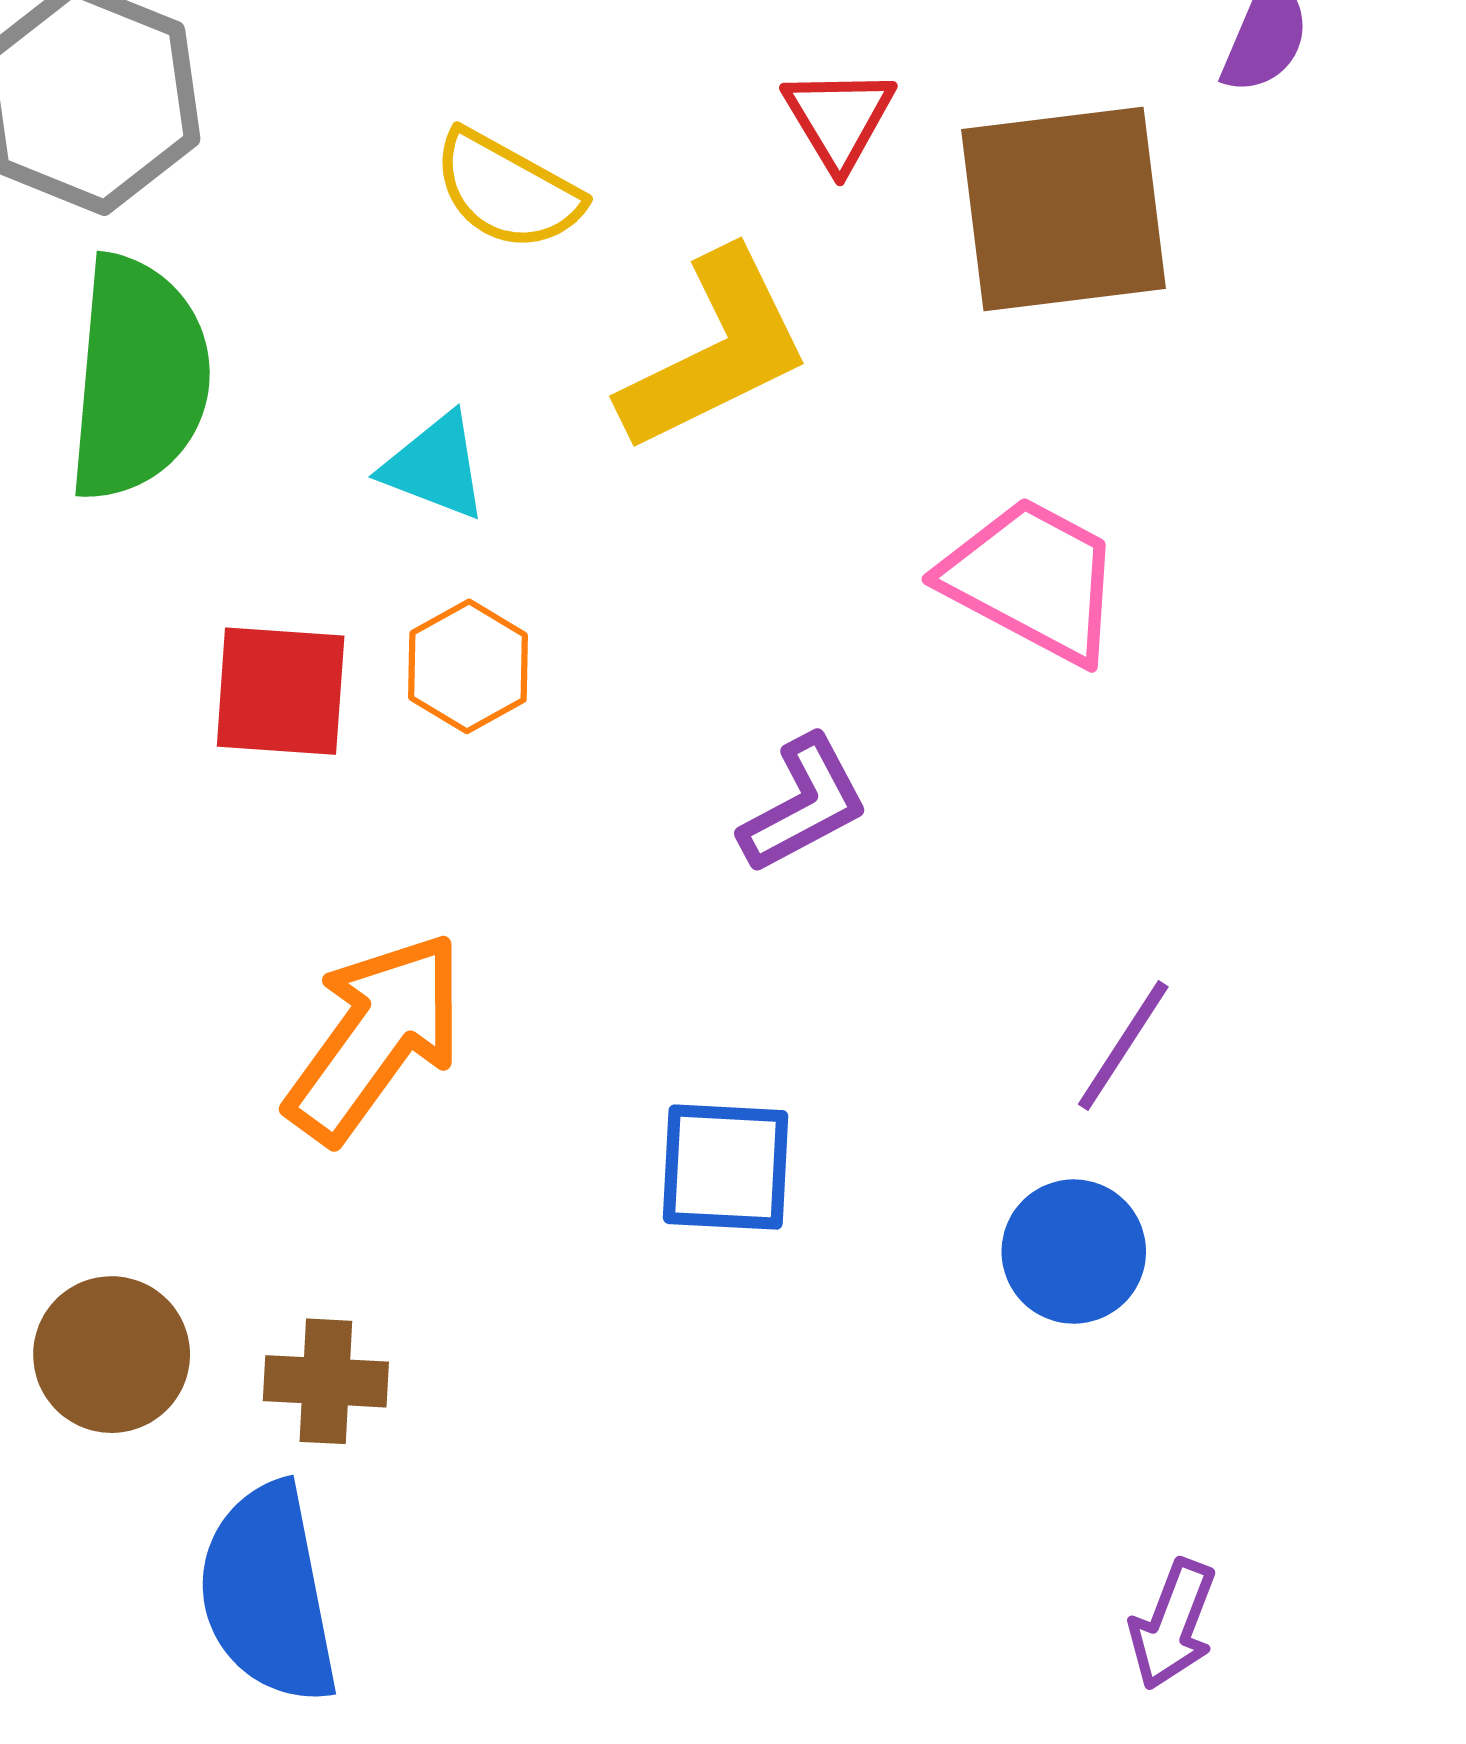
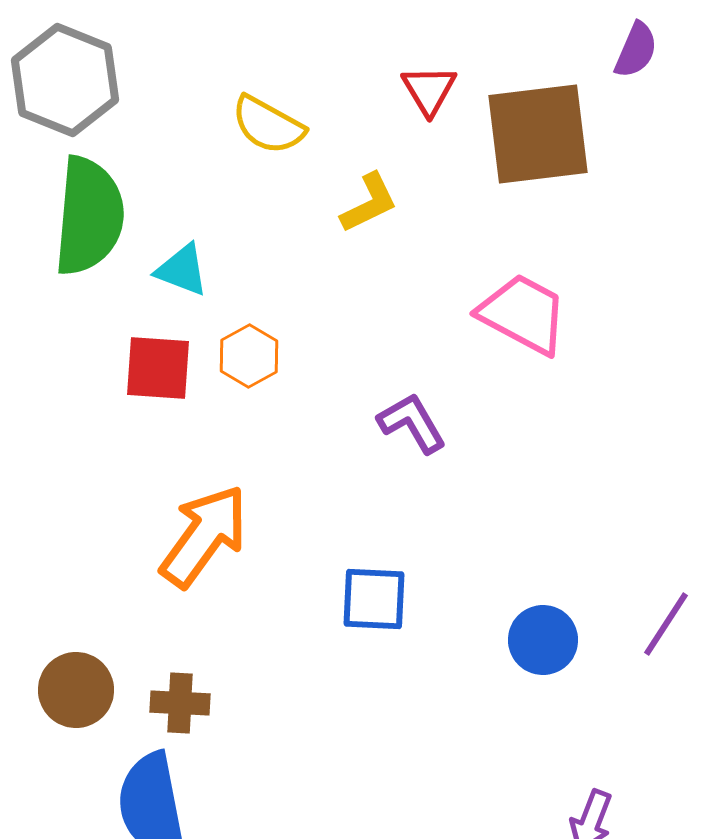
yellow L-shape: (715, 351) -> (369, 203), size x0.6
cyan triangle: (435, 467) -> (182, 270), moved
purple L-shape: (804, 804) -> (412, 423), turned -92
purple line: (1123, 1045) -> (666, 624), moved

